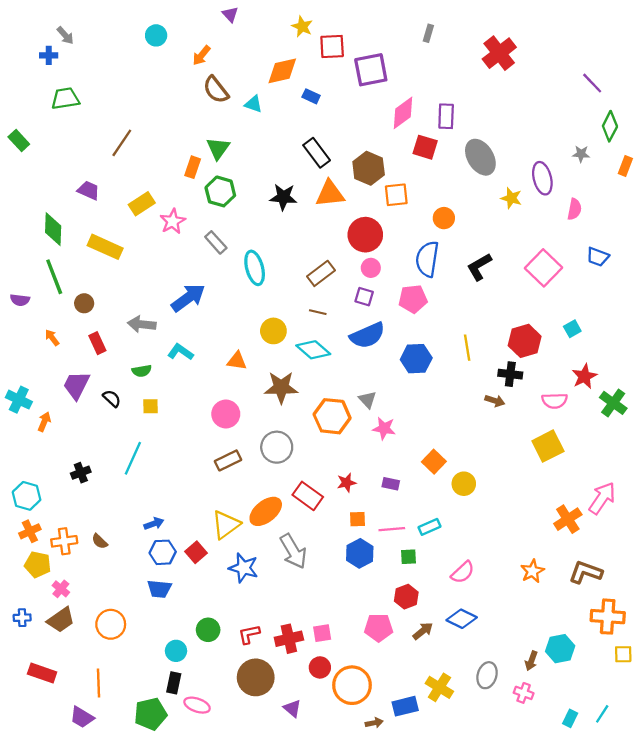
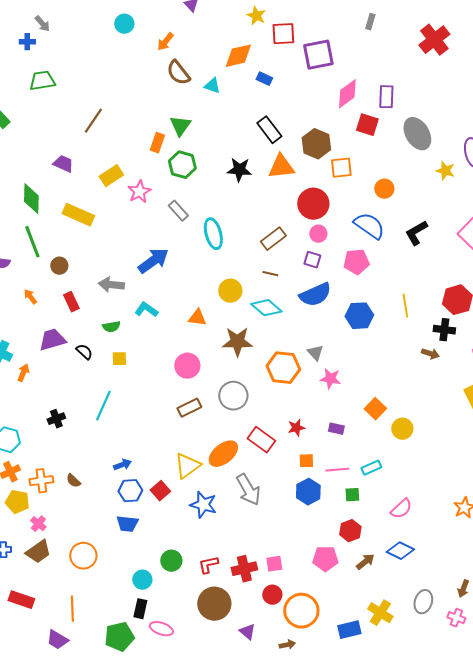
blue semicircle: (427, 259) -> (369, 226), turned 116
purple trapezoid: (76, 385) -> (52, 340), turned 48
brown arrow: (374, 723) -> (287, 645), moved

